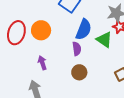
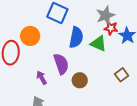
orange circle: (41, 30) -> (30, 36), moved
purple semicircle: (77, 49) -> (61, 64), moved, size x1.5

